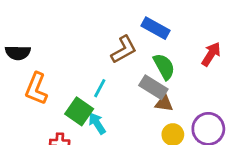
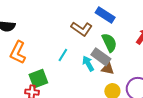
brown L-shape: (124, 50) -> (82, 29), turned 60
green square: (79, 111) -> (38, 79), moved, turned 30
cyan arrow: (97, 123) -> (88, 64), moved

